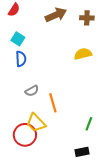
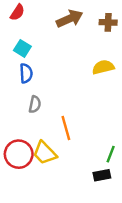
gray semicircle: (32, 91) -> (35, 104), moved, turned -48
red circle: (25, 135) -> (19, 154), moved
black rectangle: (82, 152) -> (102, 175), moved

